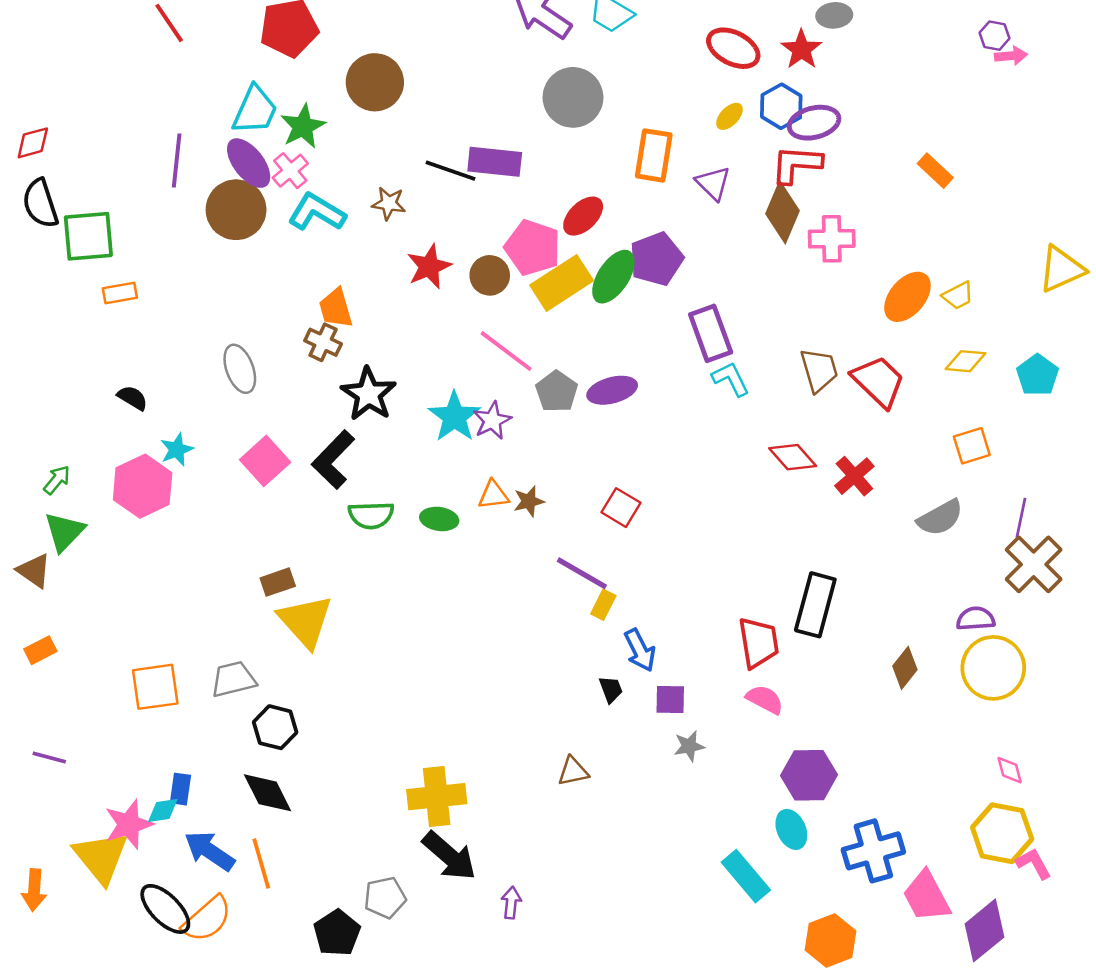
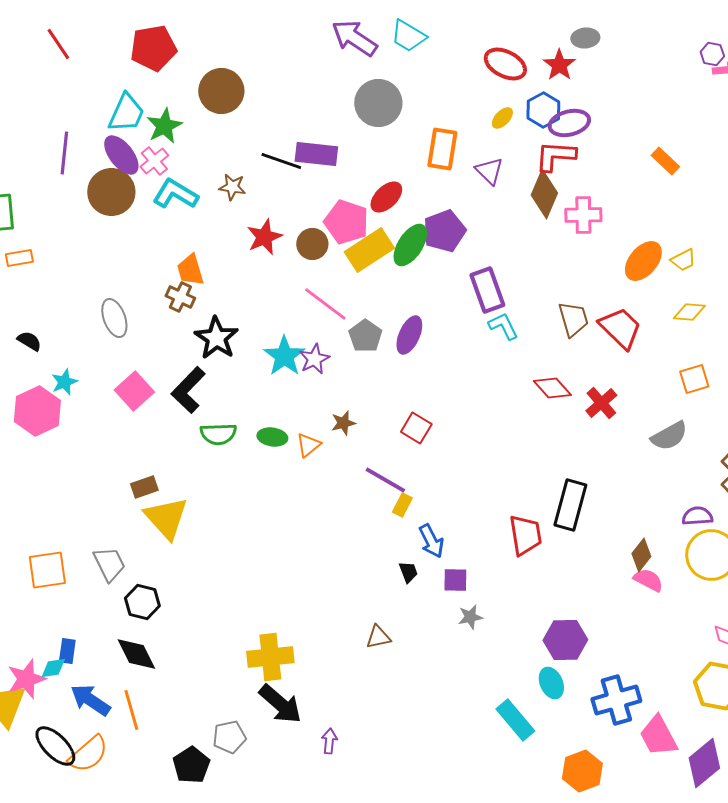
purple ellipse: (612, 390) -> (409, 335), turned -51
orange triangle: (493, 495) -> (308, 445), moved, turned -32
gray trapezoid: (233, 679) -> (109, 564), turned 78
pink semicircle: (765, 699) -> (648, 580), moved

